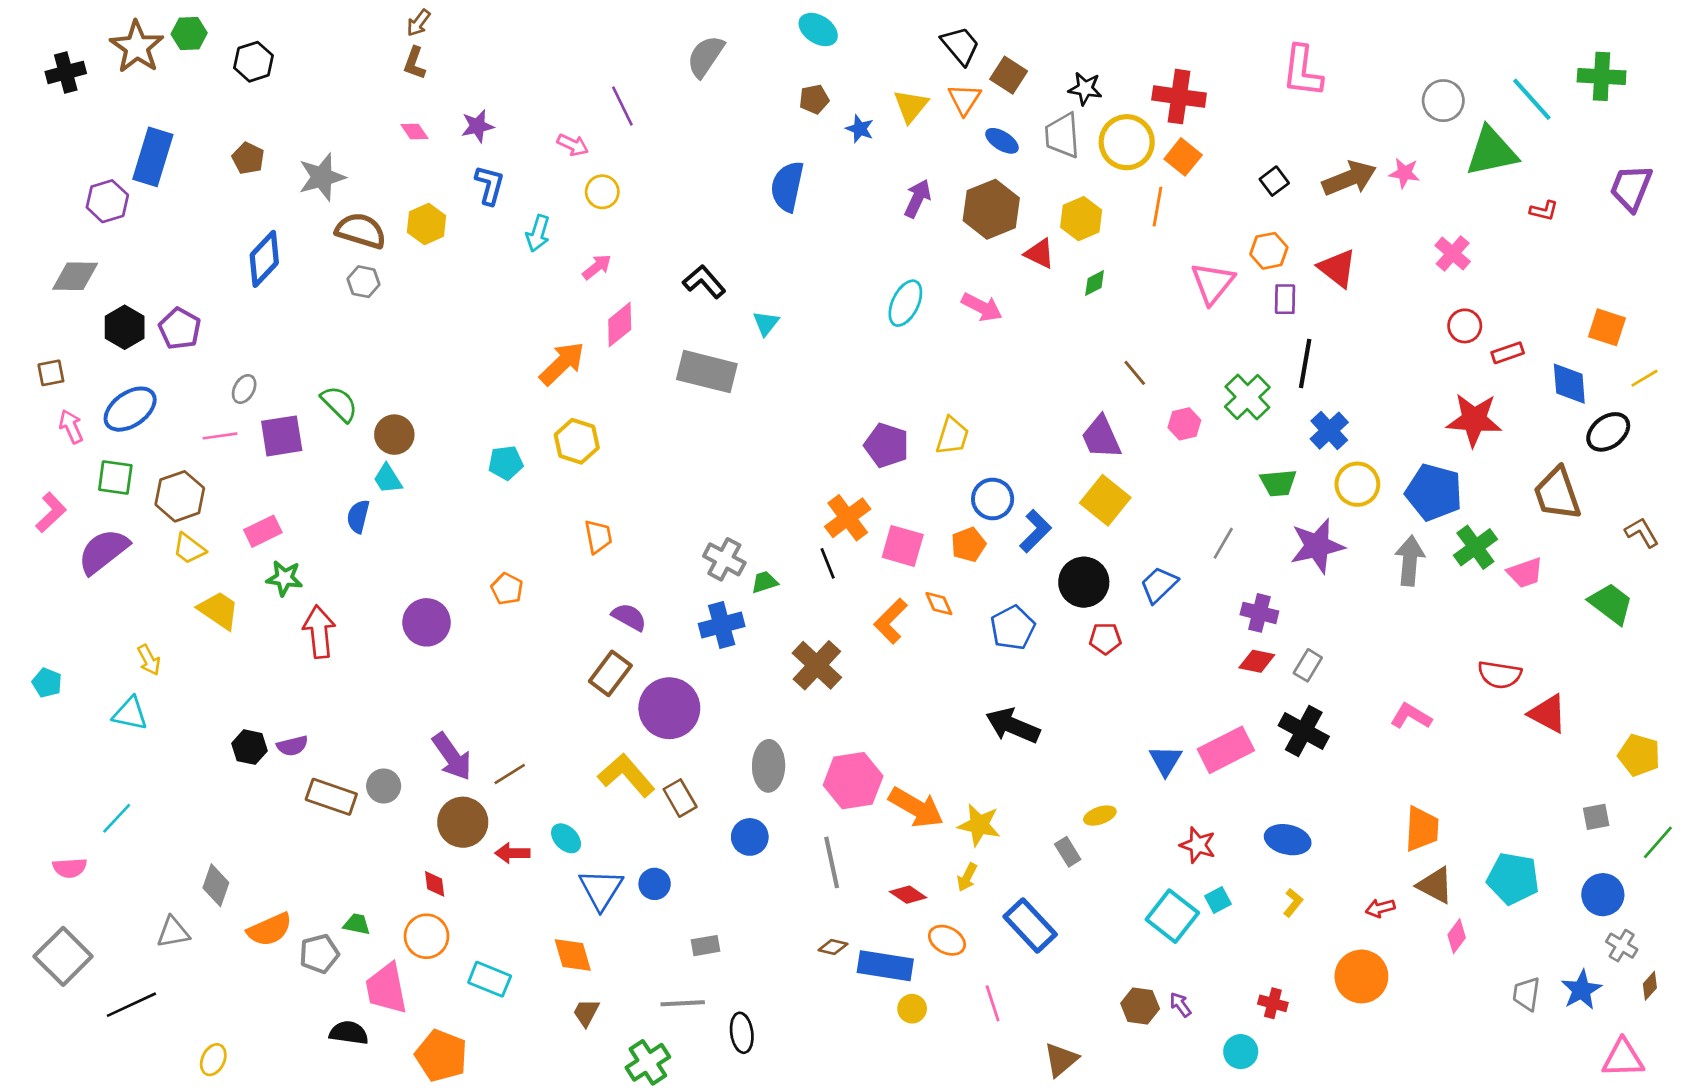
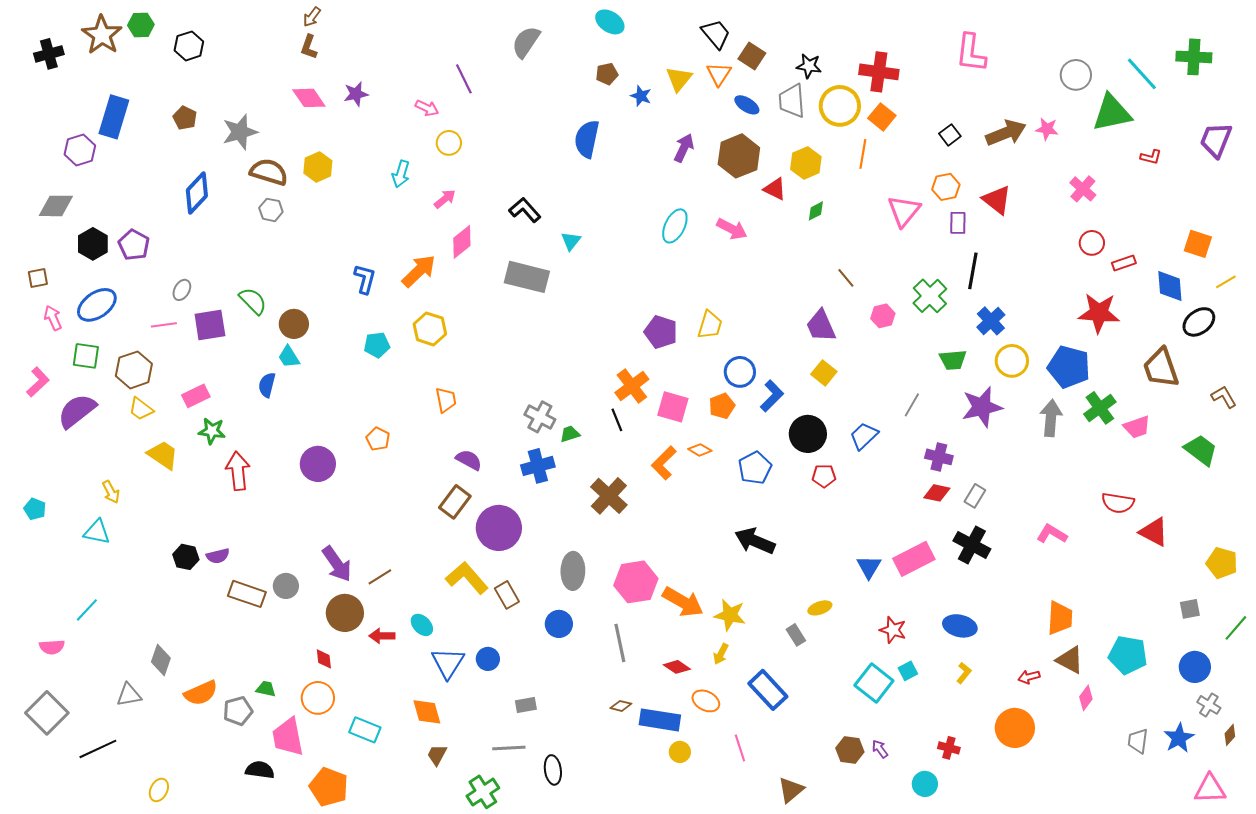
pink diamond: (414, 131) -> (309, 98), size x1.6
blue L-shape: (490, 185) -> (365, 279), moved
yellow square: (1105, 500) -> (824, 373), size x0.7
orange diamond: (939, 604) -> (700, 450), turned -35

